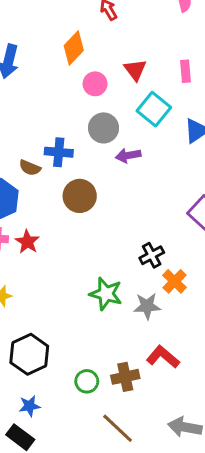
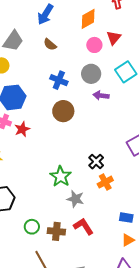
red triangle: (135, 70) -> (114, 38), moved
brown semicircle: (30, 168) -> (50, 44), moved
black cross: (152, 255) -> (96, 162), turned -35
gray star: (147, 306) -> (75, 199), moved

